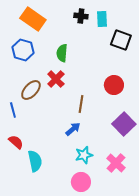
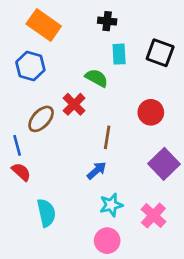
cyan rectangle: (102, 19) -> (119, 54), moved
green semicircle: (62, 53) -> (97, 78), moved, turned 114
red semicircle: (16, 142) -> (21, 172), moved

